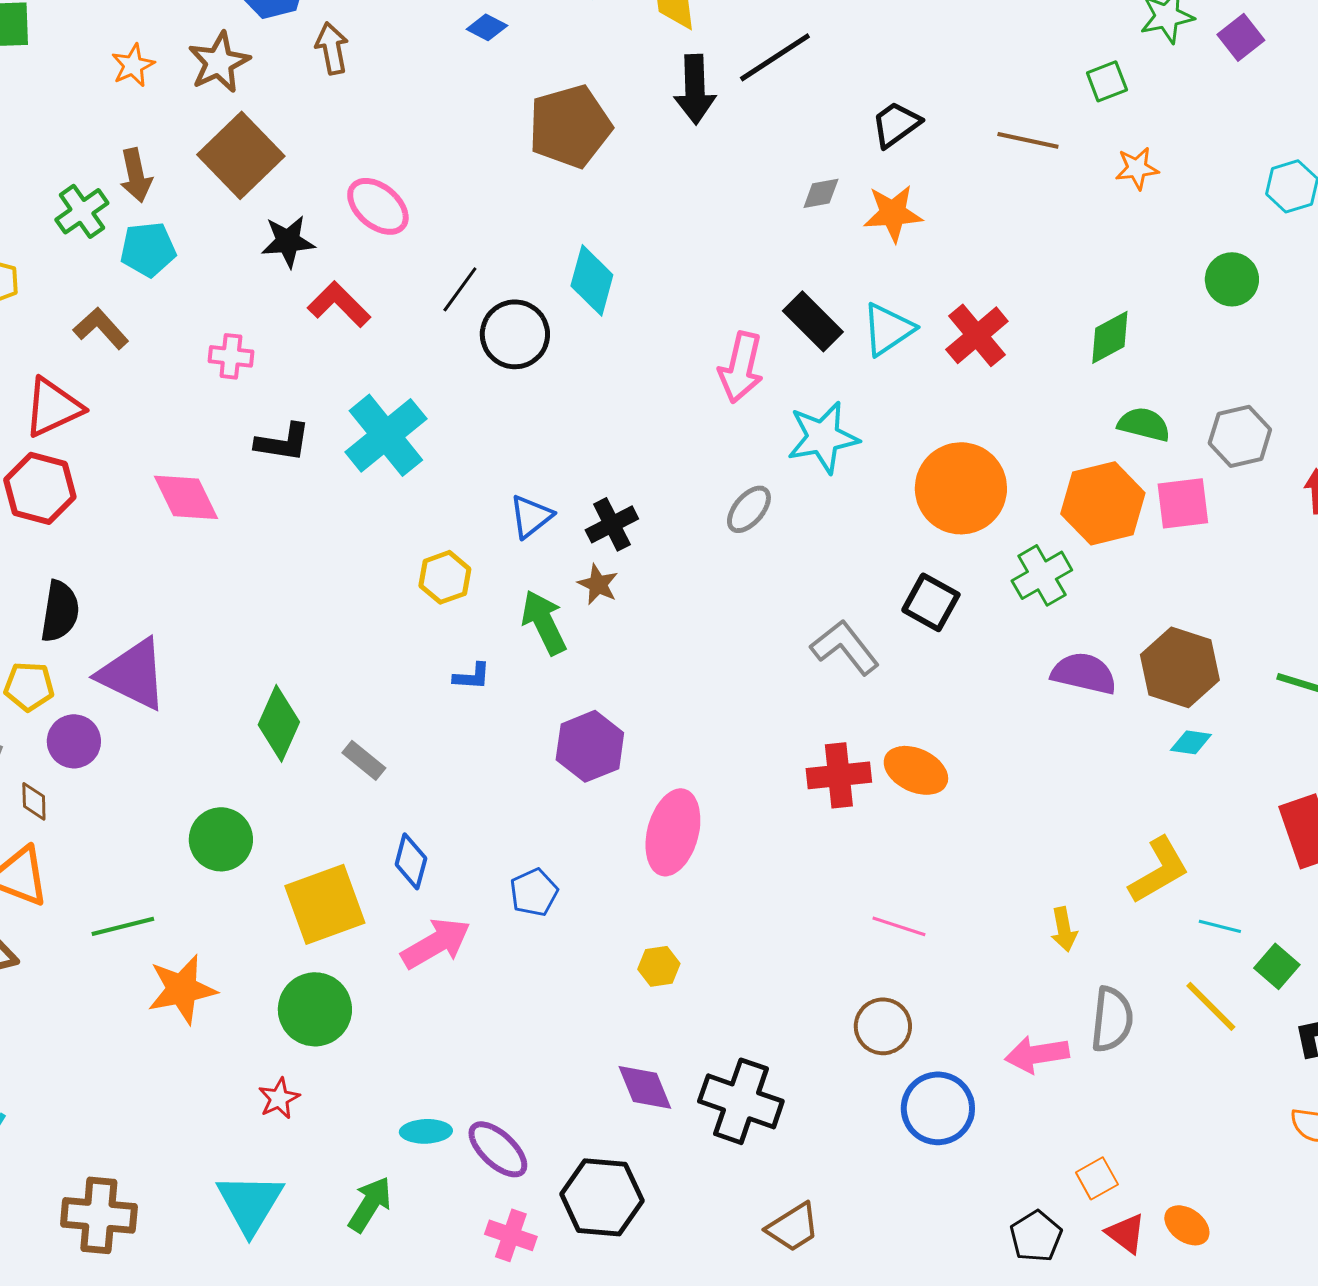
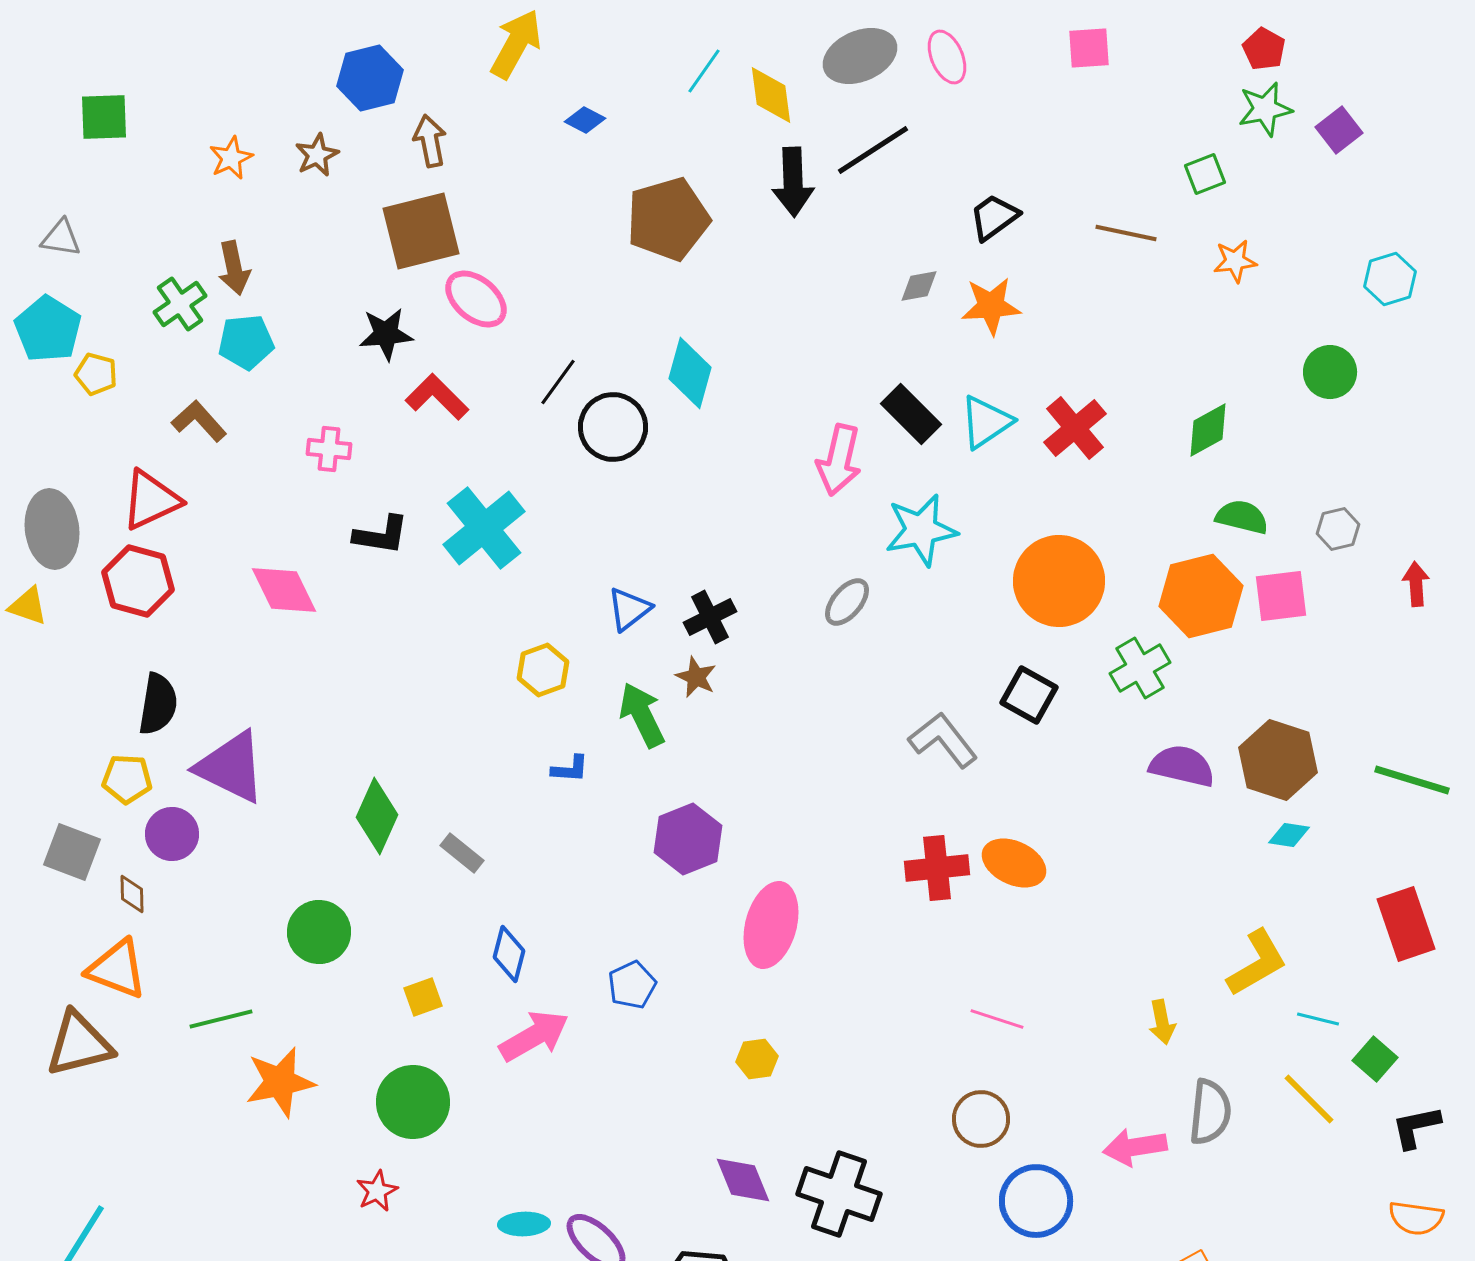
brown star: (219, 62) -> (317, 155), size x0.7
brown square: (241, 155) -> (421, 231), moved, turned 30
gray hexagon: (1240, 436) -> (1338, 529), size x0.7
yellow square: (325, 904) -> (423, 997), size x0.5

